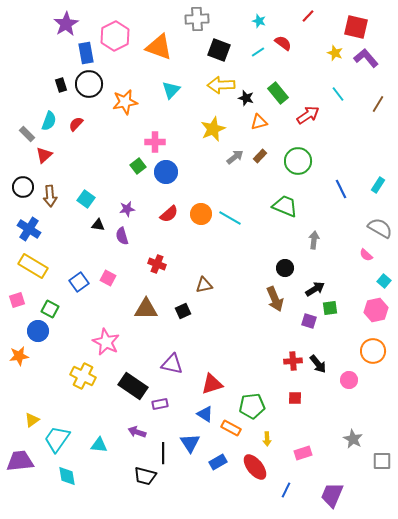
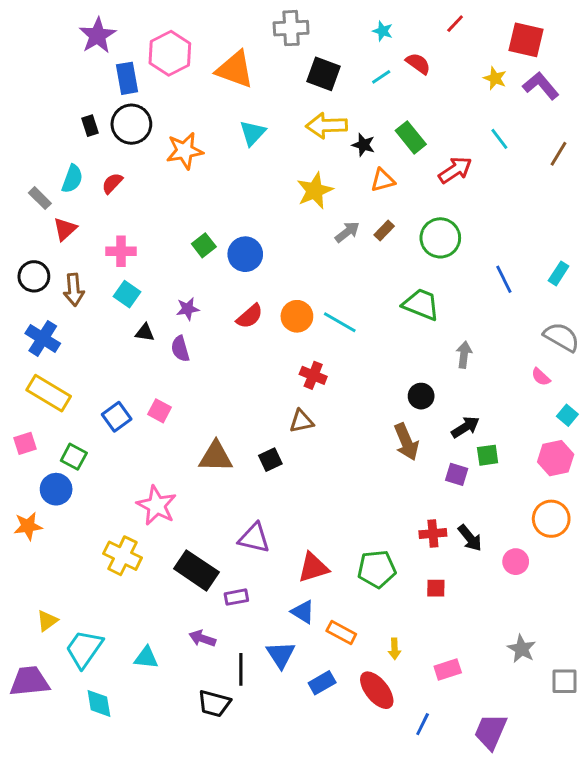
pink cross: (155, 142) -> (121, 251), moved
red cross: (157, 264) -> (313, 375), moved
green pentagon: (252, 406) -> (377, 569), moved

